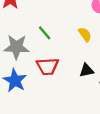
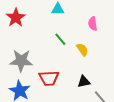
green line: (45, 33) -> (60, 39), moved

